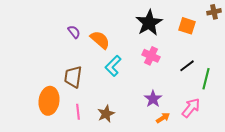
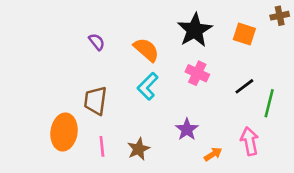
orange semicircle: (100, 40) -> (146, 50), moved
purple star: (153, 99) -> (187, 129), moved
pink arrow: (191, 108) -> (250, 141), turned -50

